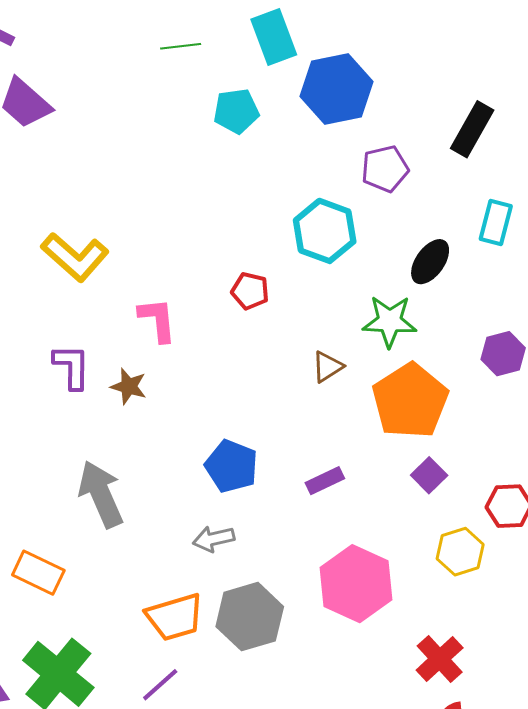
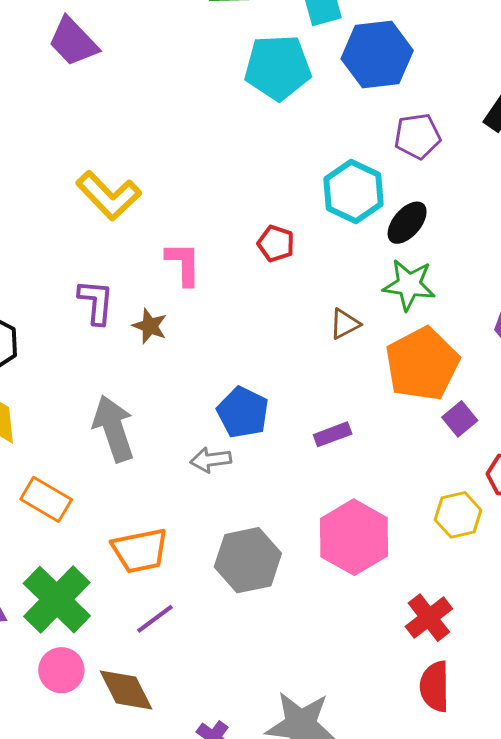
cyan pentagon: (236, 111) -> (278, 67), size x1.5
black ellipse: (430, 262) -> (407, 223), moved
purple square: (429, 475) -> (460, 419), moved
gray arrow: (214, 539) -> (211, 460), moved
orange trapezoid: (175, 617) -> (140, 550), moved

